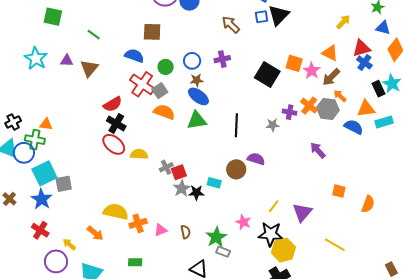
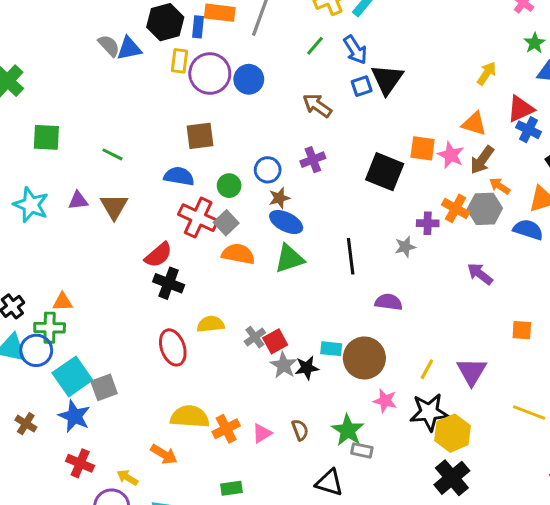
red ellipse: (114, 144) -> (173, 347), moved, turned 40
brown circle: (236, 169) -> (364, 358), moved, size x1.4

